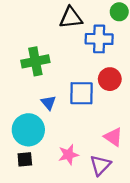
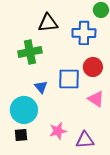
black triangle: (71, 18) -> (48, 23), moved
pink triangle: (113, 137) -> (96, 99), moved
purple triangle: (100, 165) -> (85, 140), turned 42

